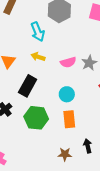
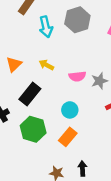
cyan arrow: (38, 32) -> (46, 27), moved
orange rectangle: (69, 119) -> (68, 137), turned 36

